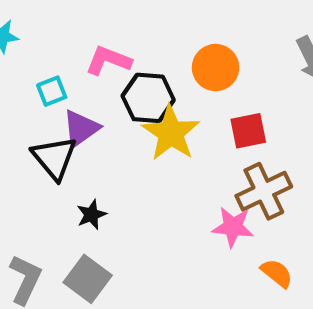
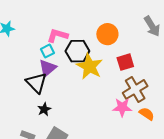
cyan square: (52, 91) -> (47, 51), moved
black star: (91, 215) -> (44, 109), moved
orange semicircle: (277, 273) -> (147, 114), moved

